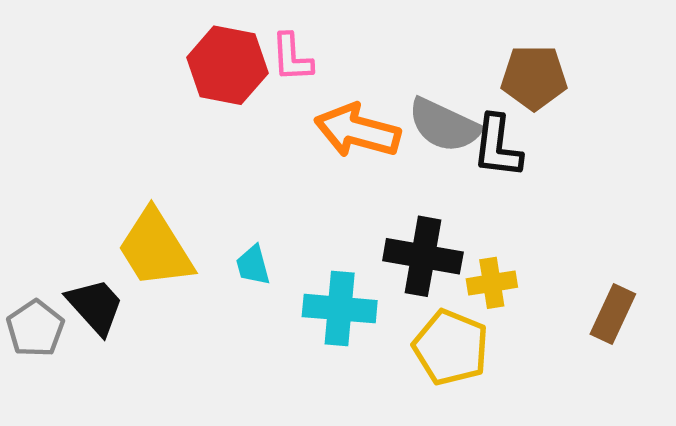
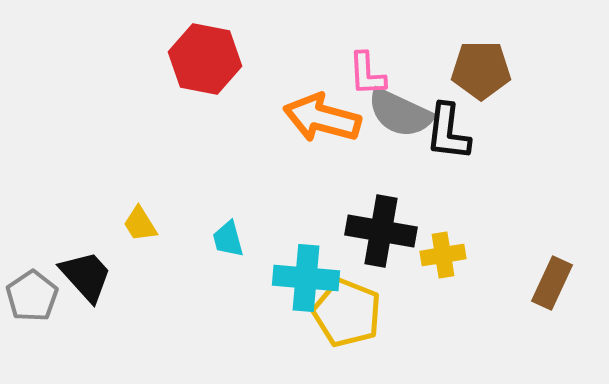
pink L-shape: (292, 58) -> (367, 74), moved
yellow trapezoid: (155, 249) -> (140, 224), size x0.5
yellow pentagon: (451, 347) -> (347, 313), moved

